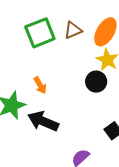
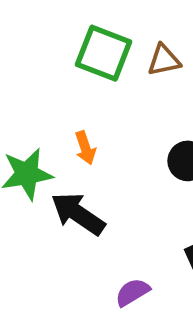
green square: (40, 33) -> (104, 53), turned 32

